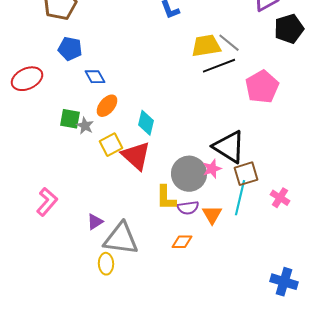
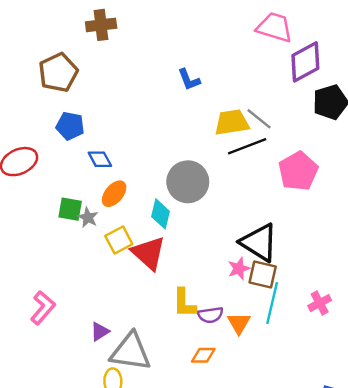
gray circle: (189, 174) -> (188, 182), moved
brown square: (246, 174) -> (263, 274), moved, turned 30
pink cross: (280, 198) -> (320, 303), turned 30

